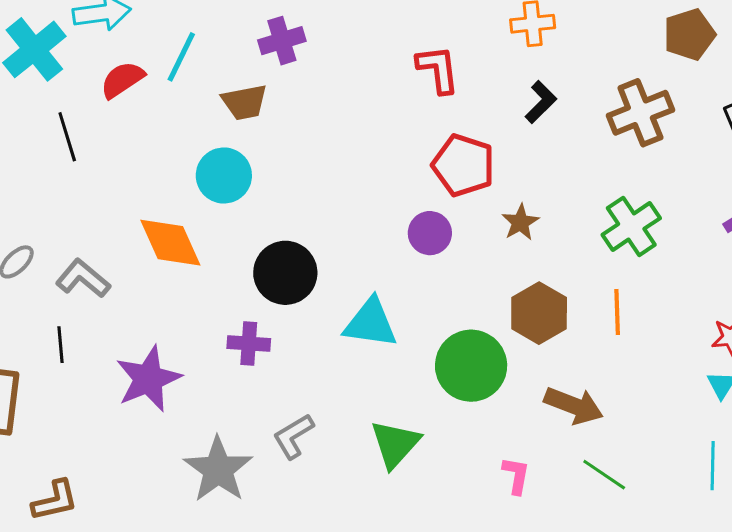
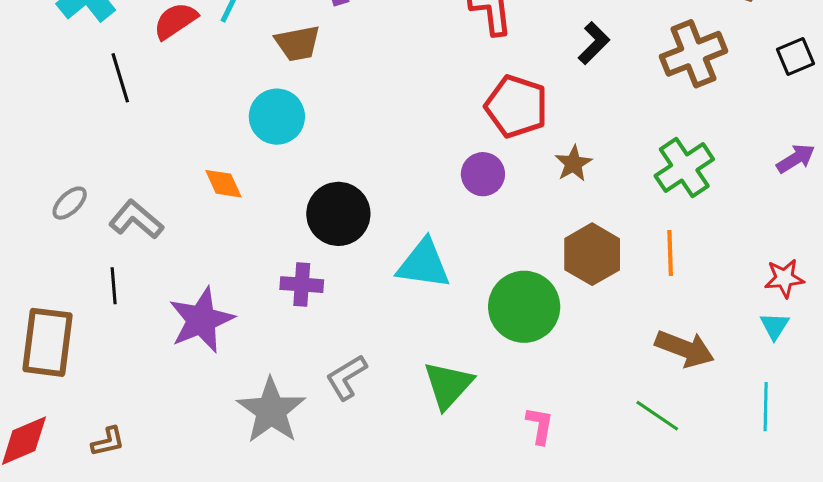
orange diamond: (170, 243) -> (223, 184), size x0.6
brown arrow: (574, 405) -> (685, 349), moved
pink L-shape: (516, 475) -> (540, 425), moved
brown L-shape: (55, 501) -> (108, 442), size x0.7

